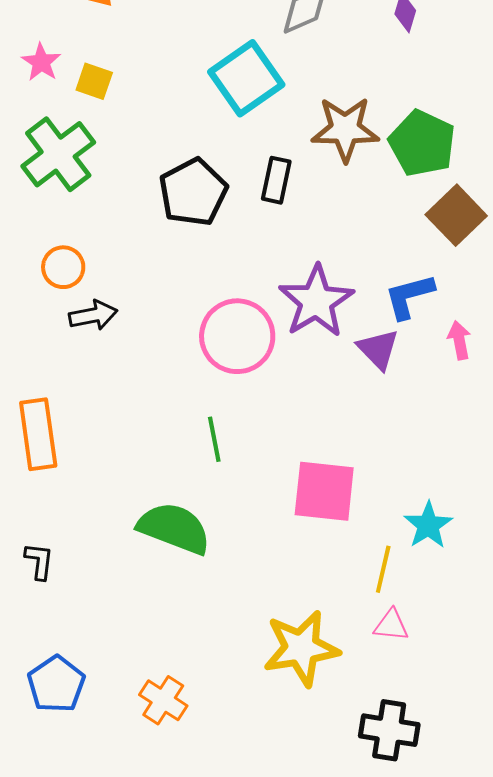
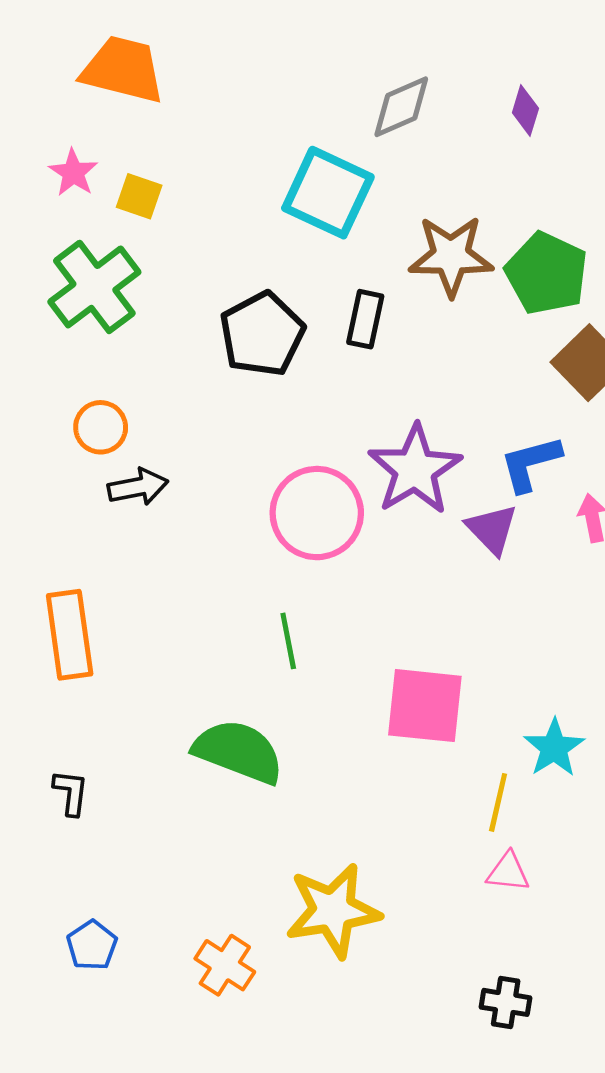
cyan square: (246, 78) -> (328, 193), turned -30
yellow star: (301, 648) -> (333, 911), moved
blue pentagon: (56, 684) -> (92, 945), size x0.7
black cross: (389, 730) -> (506, 1002), size x0.7

